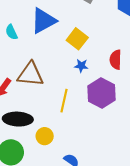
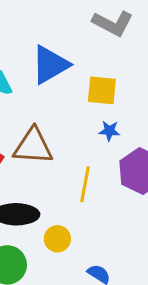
yellow square: (77, 39) -> (102, 90), turned -30

